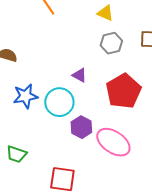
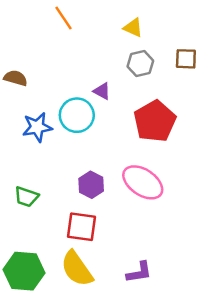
purple triangle: (79, 75) -> (102, 91), moved
cyan circle: (59, 102) -> (77, 115), moved
purple hexagon: (81, 127) -> (91, 185), moved

